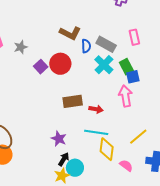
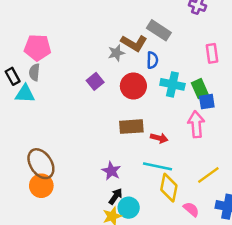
gray rectangle: (106, 44) -> (159, 30), moved
gray star: (21, 47) -> (116, 53), moved
red circle: (60, 64) -> (133, 86), moved
cyan cross: (104, 65) -> (172, 84), turned -36

